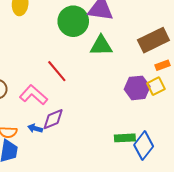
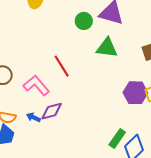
green circle: (73, 21) -> (84, 21), size x0.6
green rectangle: (125, 138) -> (117, 138), turned -60

